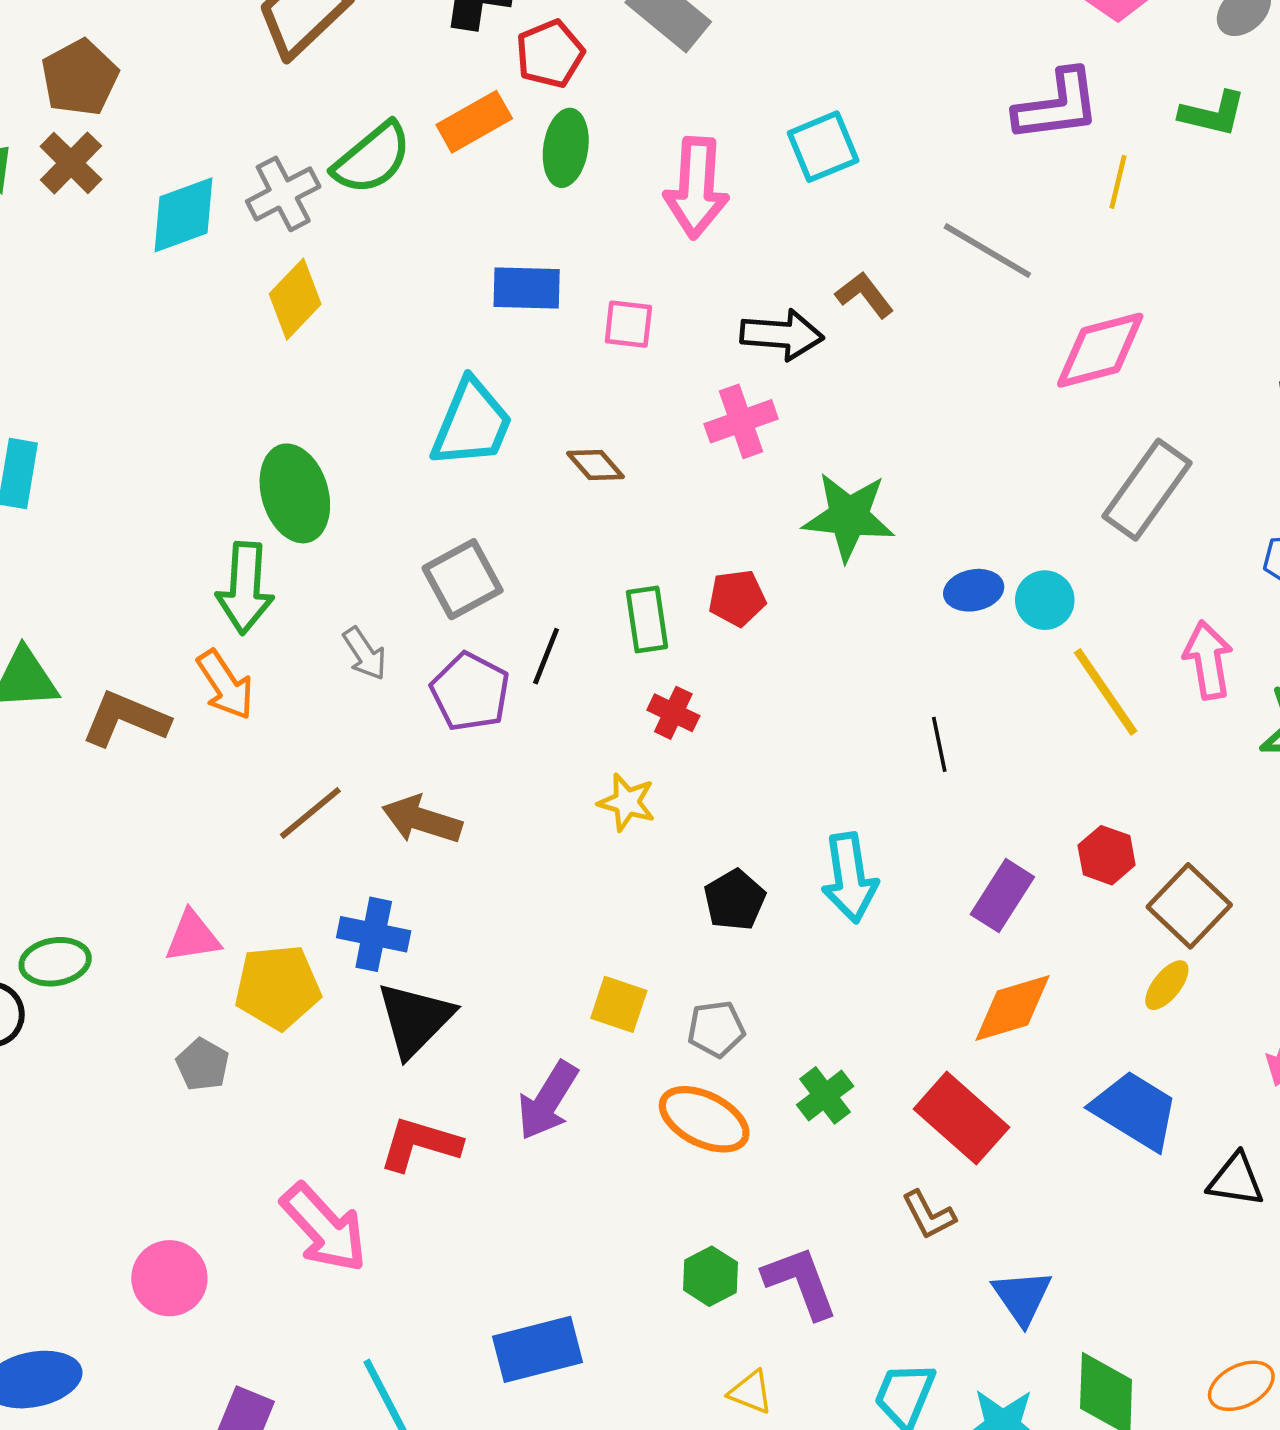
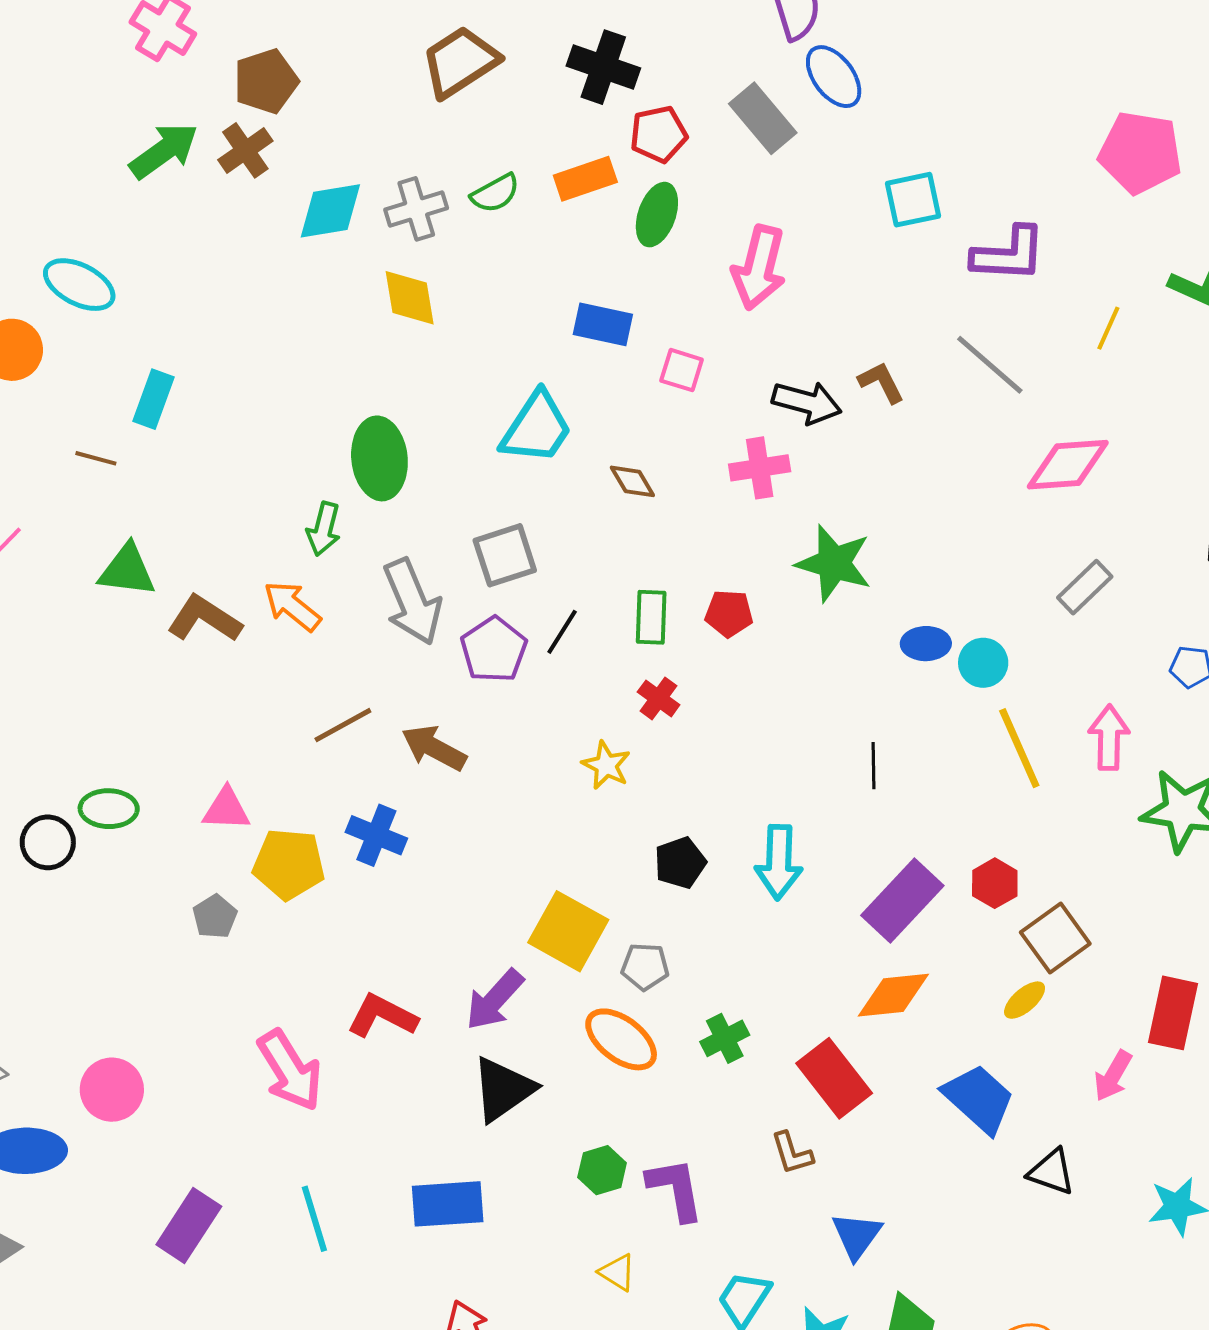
purple L-shape: (1057, 106) -> (1009, 254), moved
cyan square: (823, 147) -> (913, 200), moved
green semicircle: (372, 158) -> (495, 193), size x0.7
yellow diamond: (295, 299) -> (410, 298), turned -64
gray rectangle: (1147, 490) -> (1085, 587), size x0.7
green arrow: (245, 588) -> (324, 529), size x0.7
gray arrow: (365, 654) -> (412, 602), size x1.8
orange arrow: (225, 685) -> (292, 606), turned 152
purple rectangle: (1002, 896) -> (902, 901), size x1.4
yellow square: (619, 1004) -> (568, 931), size x1.6
black triangle: (415, 1019) -> (503, 1089), moved
pink circle: (169, 1278) -> (112, 1090), moved

